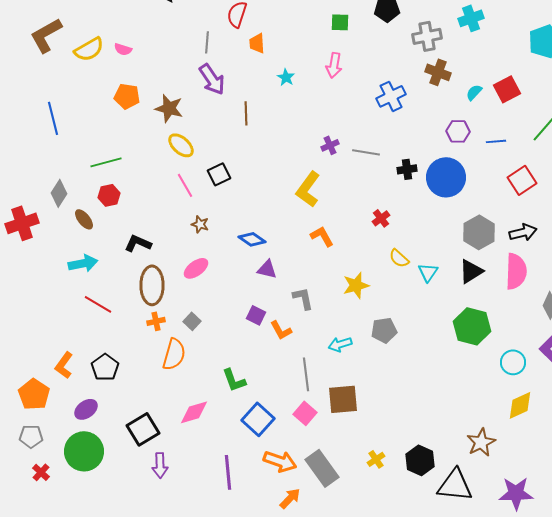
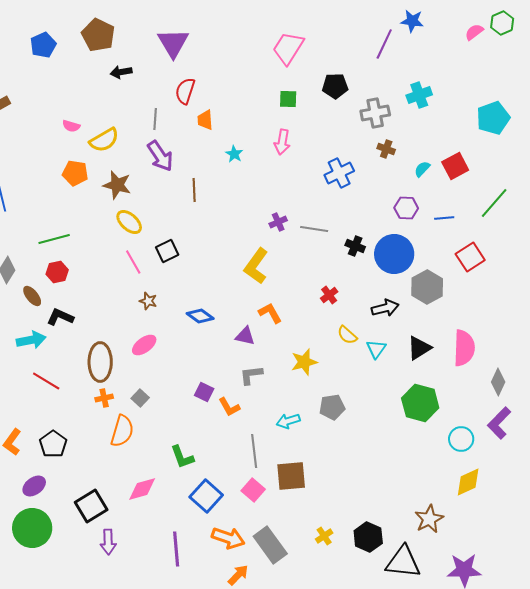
yellow semicircle: (89, 49) -> (104, 140), moved
brown cross: (438, 72) -> (386, 149), size x0.7
black cross: (407, 169) -> (355, 246), turned 30
gray hexagon: (479, 232) -> (427, 287), moved
black arrow: (523, 232) -> (385, 308), moved
black L-shape: (138, 243) -> (60, 317), moved
purple triangle: (267, 269) -> (245, 336), moved
gray L-shape: (303, 298) -> (251, 375), turned -85

